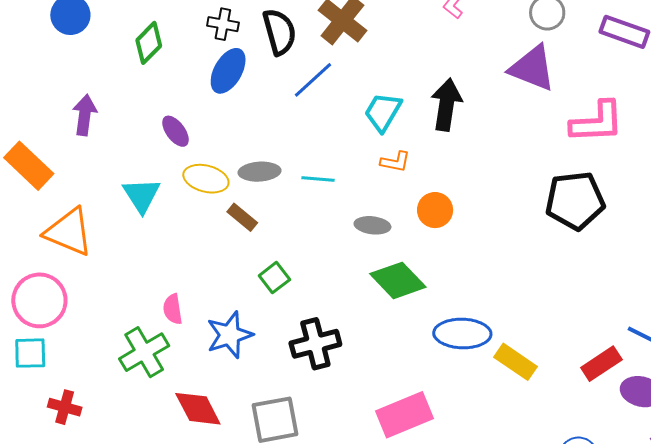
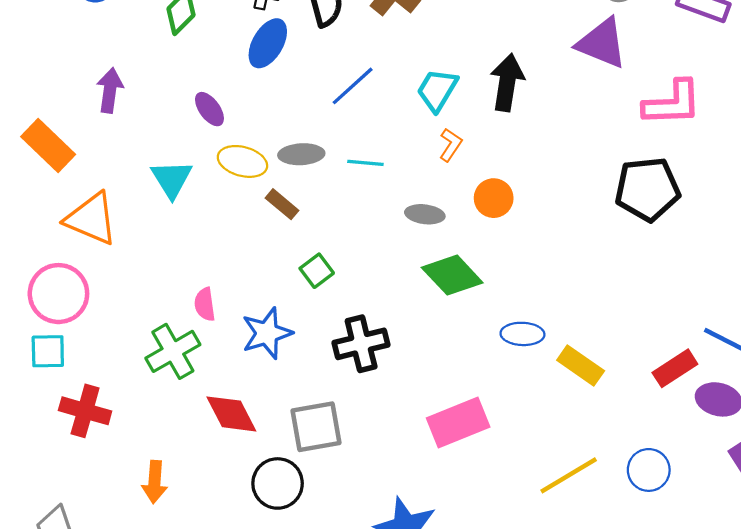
blue line: (313, 80) -> (353, 86), moved
orange L-shape: (395, 162) -> (451, 145), turned -68
blue ellipse: (462, 333) -> (522, 334), size x0.7
red cross: (65, 407) -> (85, 411), size x1.4

